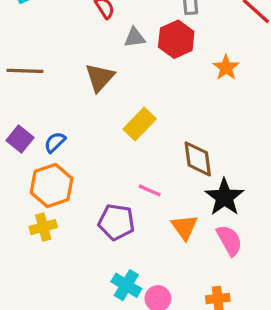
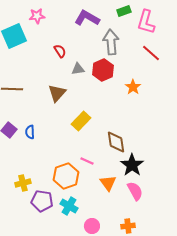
blue semicircle: (55, 142) -> (30, 132), turned -48
orange hexagon: (52, 185) -> (66, 176), moved
purple pentagon: (116, 222) -> (42, 201), moved
cyan cross: (126, 285) -> (69, 206), moved

